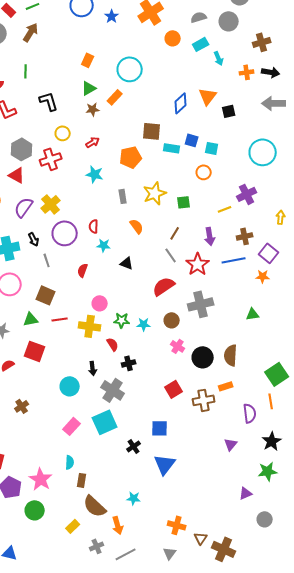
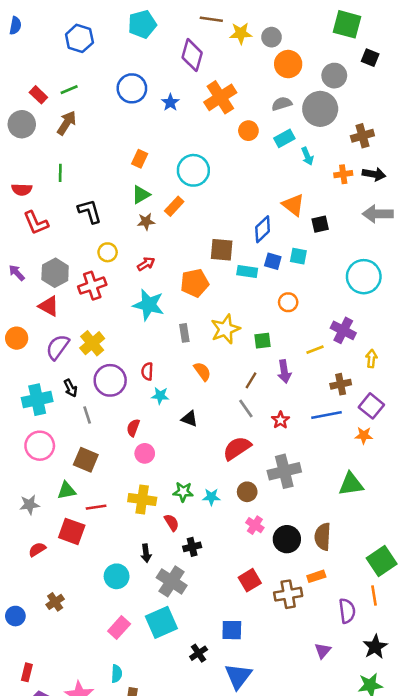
gray circle: (229, 21) -> (320, 109), size x1.4
orange triangle: (208, 96) -> (293, 205), turned -30
blue diamond: (181, 103) -> (263, 229), moved
cyan square: (212, 148) -> (298, 256), moved
cyan star: (95, 174) -> (149, 305), size x1.4
purple cross: (247, 194) -> (343, 330), turned -36
yellow arrow: (281, 217) -> (371, 359), moved
purple arrow: (210, 236) -> (284, 371), moved
red star: (198, 264) -> (280, 420), size x0.6
pink circle: (100, 303) -> (145, 453), moved
green triangle: (253, 314) -> (351, 484), size x1.5
red line: (60, 319) -> (96, 507), moved

